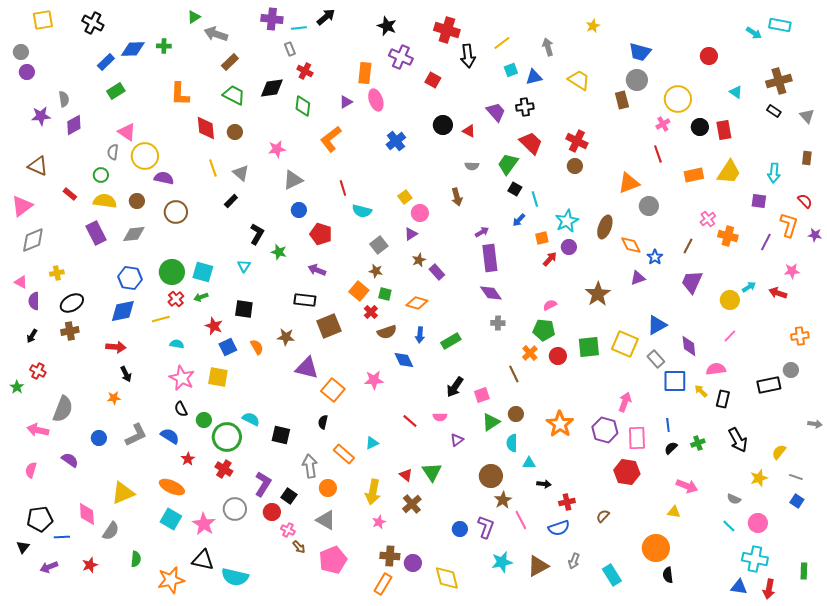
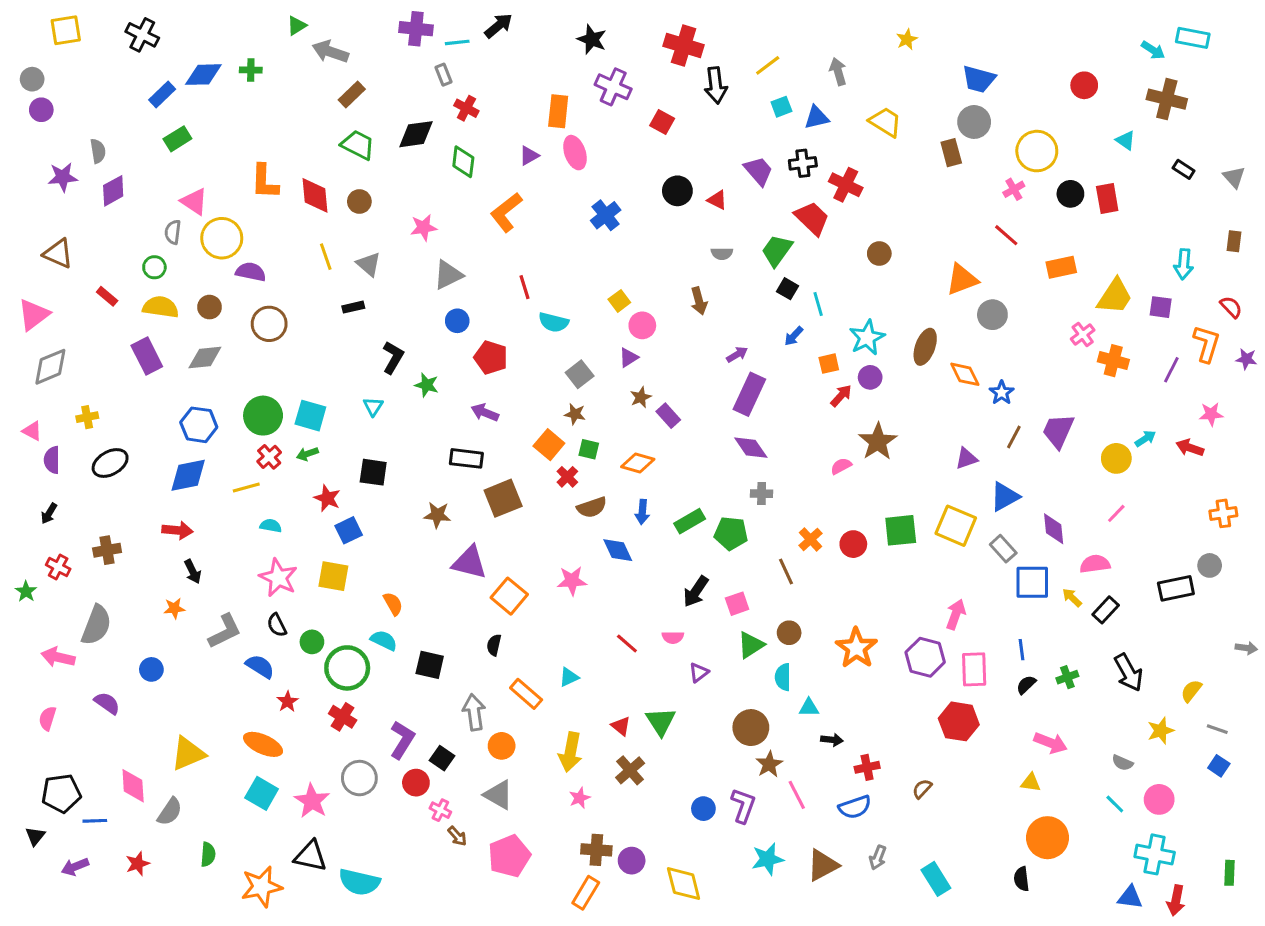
brown cross: (779, 81) -> (1167, 99), moved, turned 30
orange L-shape: (180, 94) -> (265, 182), moved
red cross: (577, 141) -> (846, 185), moved
red line: (658, 154) -> (1006, 235), turned -30
yellow trapezoid: (729, 172) -> (1115, 296), moved
black rectangle: (231, 201) -> (353, 307), turned 32
brown line: (688, 246) -> (1014, 437), moved
purple rectangle: (490, 258) -> (749, 394), turned 32
purple triangle: (638, 278) -> (966, 458), moved
brown star: (598, 294) -> (878, 442), moved
green pentagon: (544, 330) -> (731, 533), moved
brown cross: (70, 331) -> (107, 550), moved
orange semicircle: (257, 347) -> (393, 604), moved
black rectangle: (723, 399) -> (1106, 610), turned 30
gray L-shape: (136, 435) -> (225, 631), moved
orange circle: (656, 548) -> (1048, 838), moved

